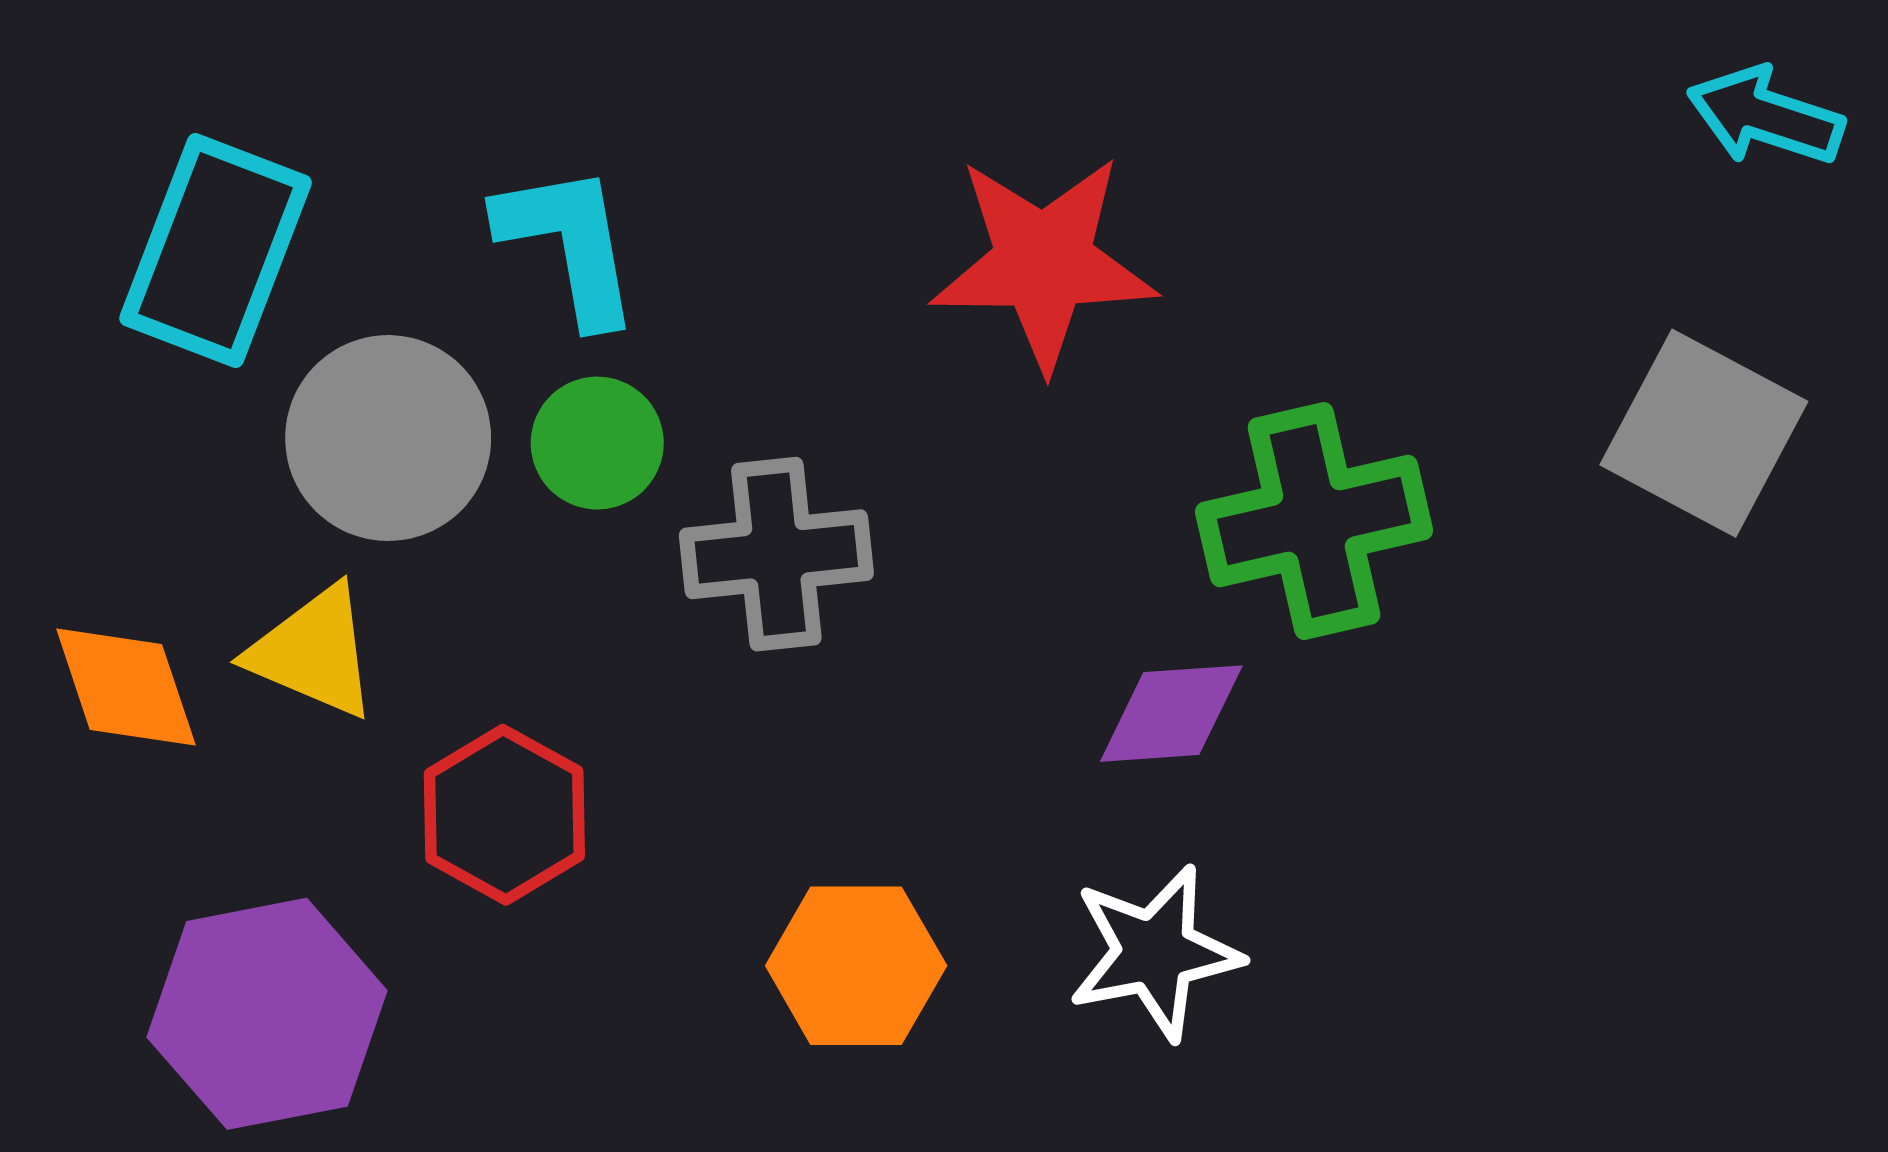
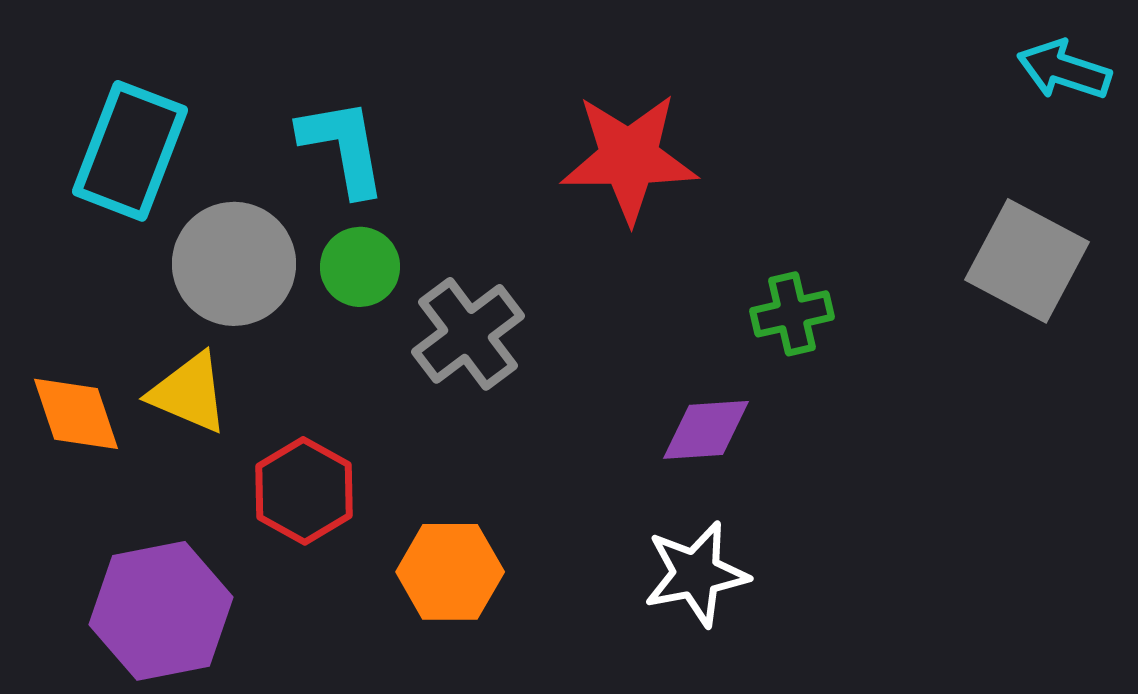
green cross: (1314, 521) -> (792, 314), size x0.6
gray cross: (776, 554) -> (468, 334), turned -31
orange hexagon: (856, 966) -> (450, 572), moved

